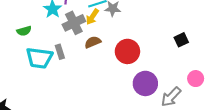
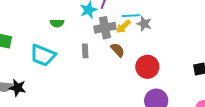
brown semicircle: (93, 42) -> (118, 50), turned 56
cyan trapezoid: (39, 58) -> (43, 55), moved

